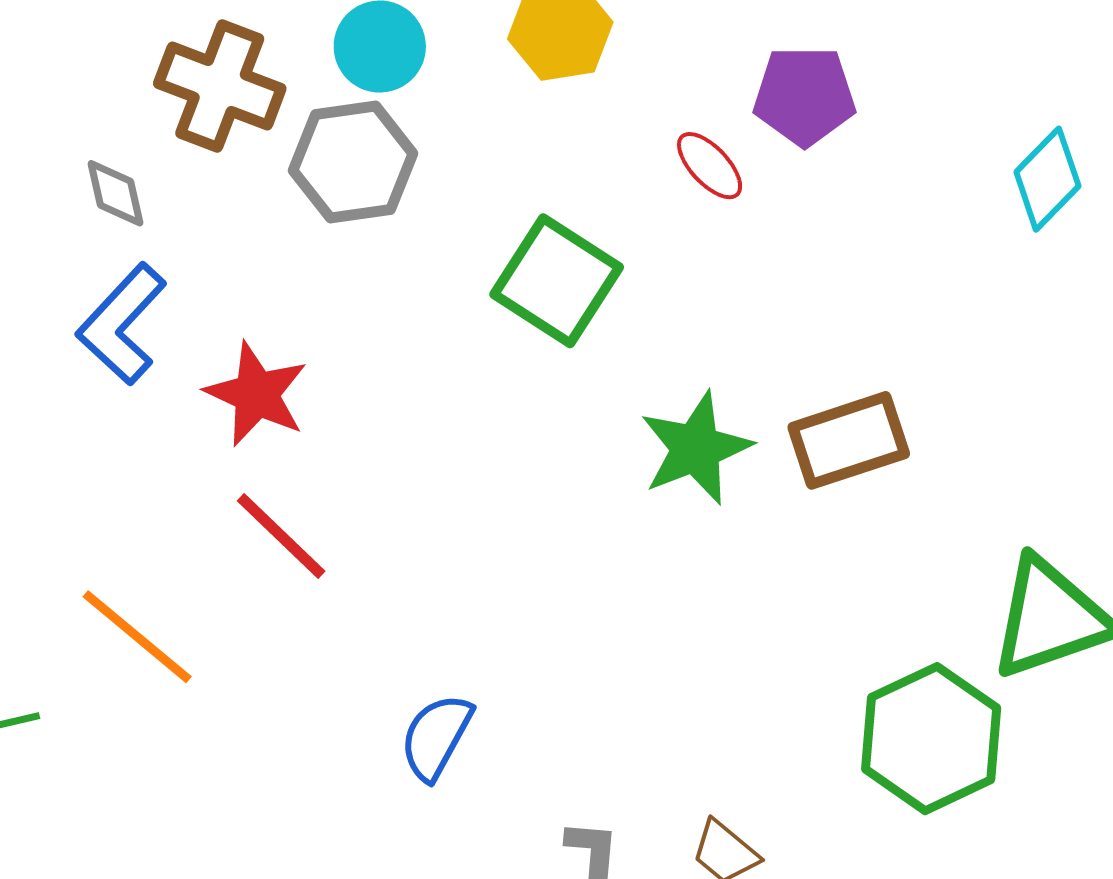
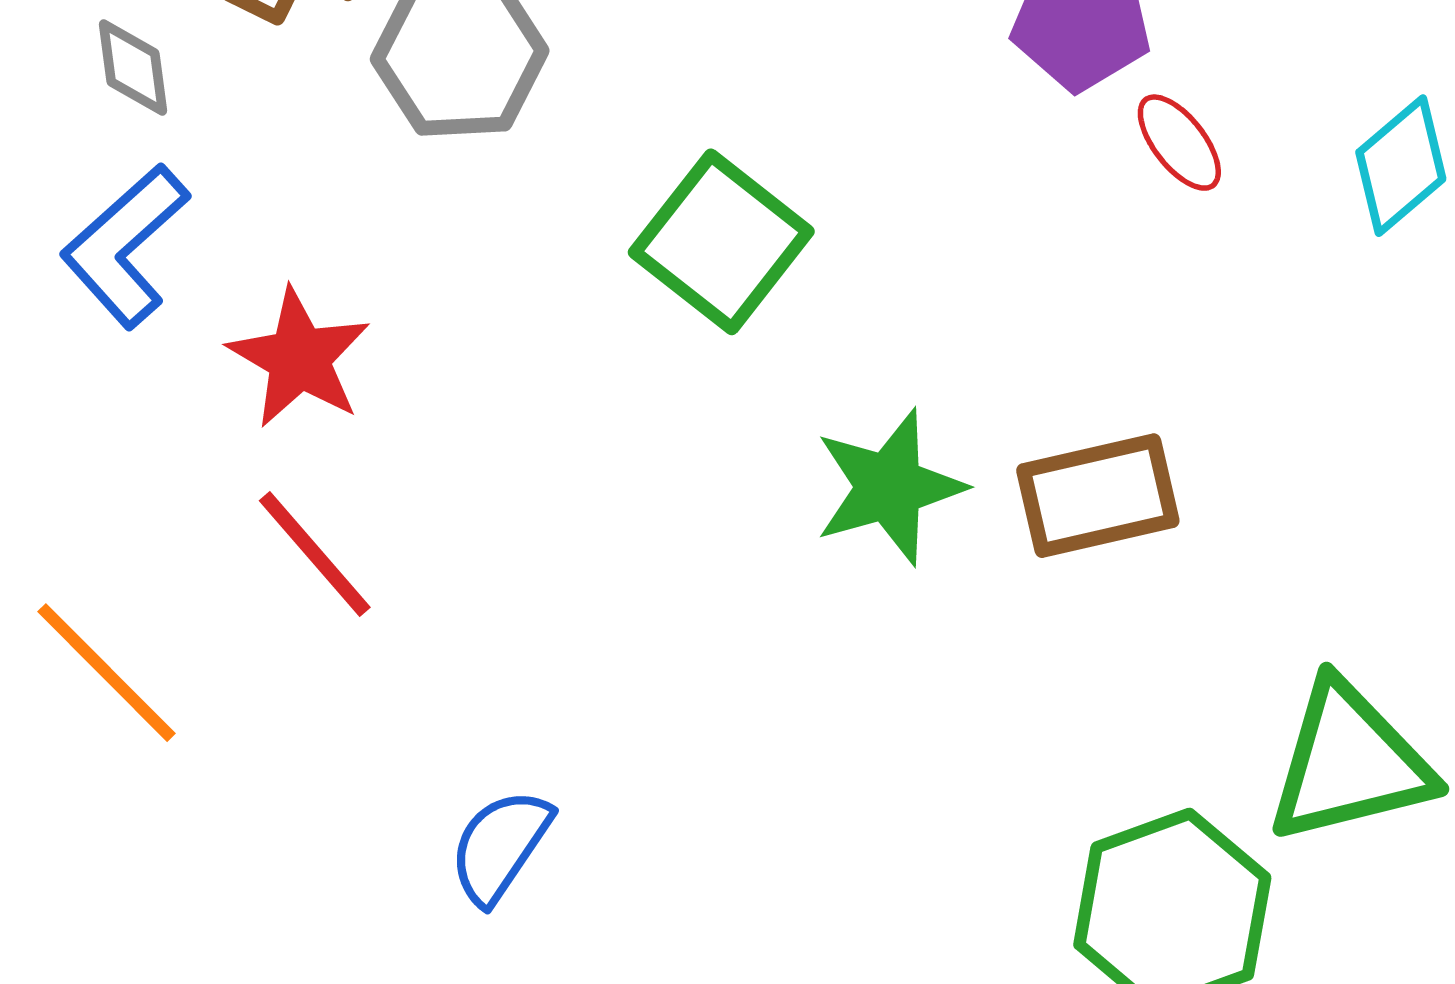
red ellipse: (710, 166) -> (1179, 143), moved

